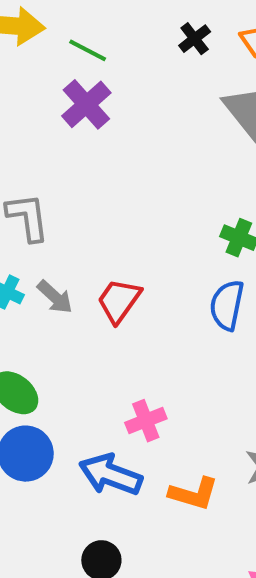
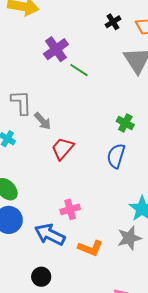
green line: (88, 50) -> (79, 70), moved
gray arrow: (55, 297) -> (43, 121), moved

